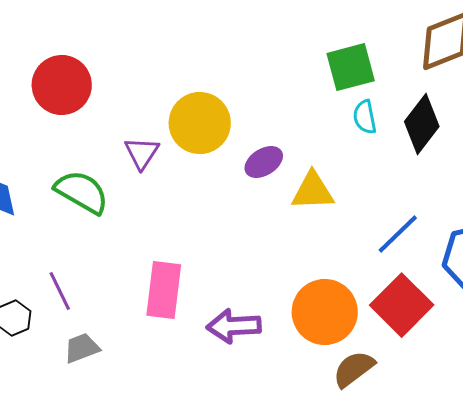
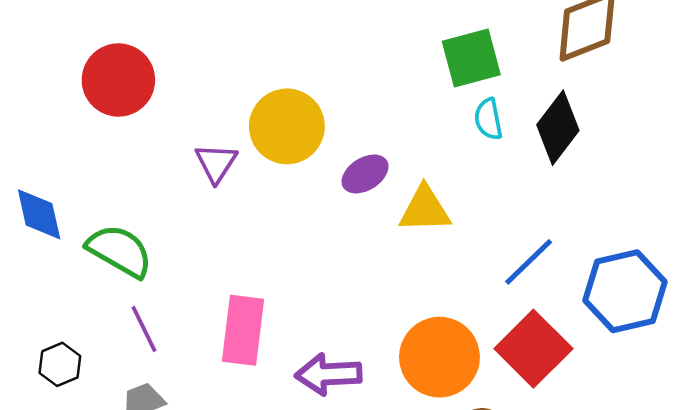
green semicircle: (82, 192) -> (120, 251), moved
purple line: (60, 291) -> (144, 329), moved

